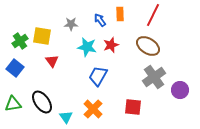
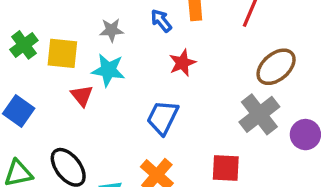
green cross: (20, 41) -> (24, 45), moved
brown ellipse: (148, 46) -> (276, 67), moved, turned -70
cyan star: (87, 47) -> (108, 70), moved

